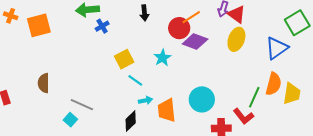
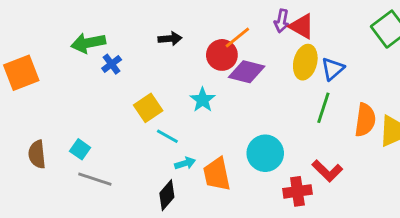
black arrow: (144, 13) -> (170, 39), turned -84
blue triangle: (277, 48) -> (333, 69), moved, size x0.7
green line: (254, 97) -> (323, 108), moved
cyan square: (70, 120) -> (80, 149), moved

